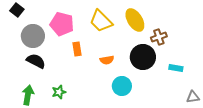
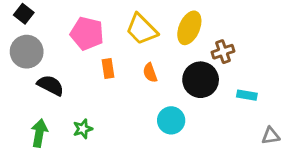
yellow ellipse: (135, 20) -> (189, 28), turned 55
gray circle: (33, 36) -> (27, 52), moved
orange semicircle: (107, 60) -> (150, 73), moved, turned 80

